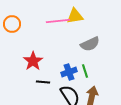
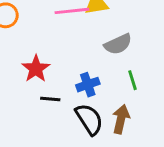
green line: (85, 71) -> (132, 80), moved

